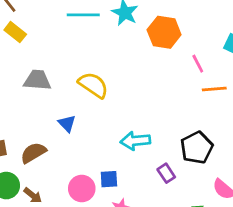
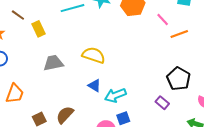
yellow rectangle: (15, 32) -> (38, 29), moved, turned 42
blue triangle: (67, 123) -> (94, 86), moved
cyan arrow: (135, 141) -> (115, 95), moved

